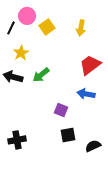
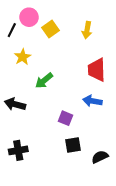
red trapezoid: (90, 65) -> (97, 70), turned -55
black arrow: (13, 77) -> (15, 104), moved

